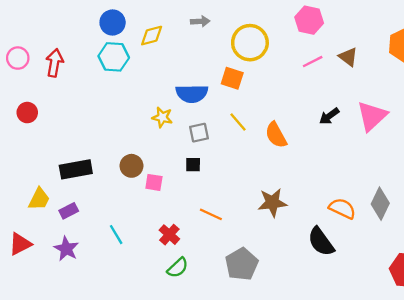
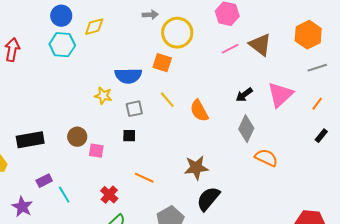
gray arrow: (200, 21) -> (150, 15), moved
brown triangle: (348, 57) -> (260, 45), size x1.4
gray diamond: (380, 204) -> (246, 129), moved
orange semicircle: (342, 208) -> (266, 158), moved
purple rectangle: (69, 211) -> (44, 181), moved
black semicircle: (321, 242) -> (208, 199), moved, turned 76

